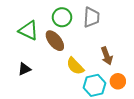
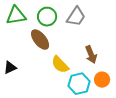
gray trapezoid: (91, 17) -> (76, 17), turned 30
green triangle: (28, 30) -> (16, 16), moved, turned -35

